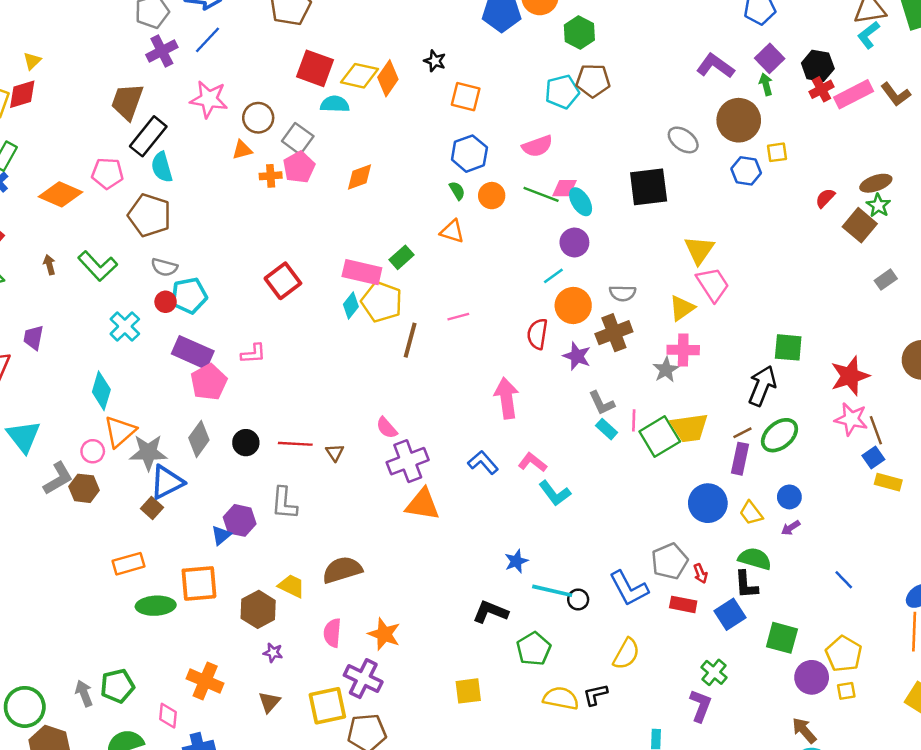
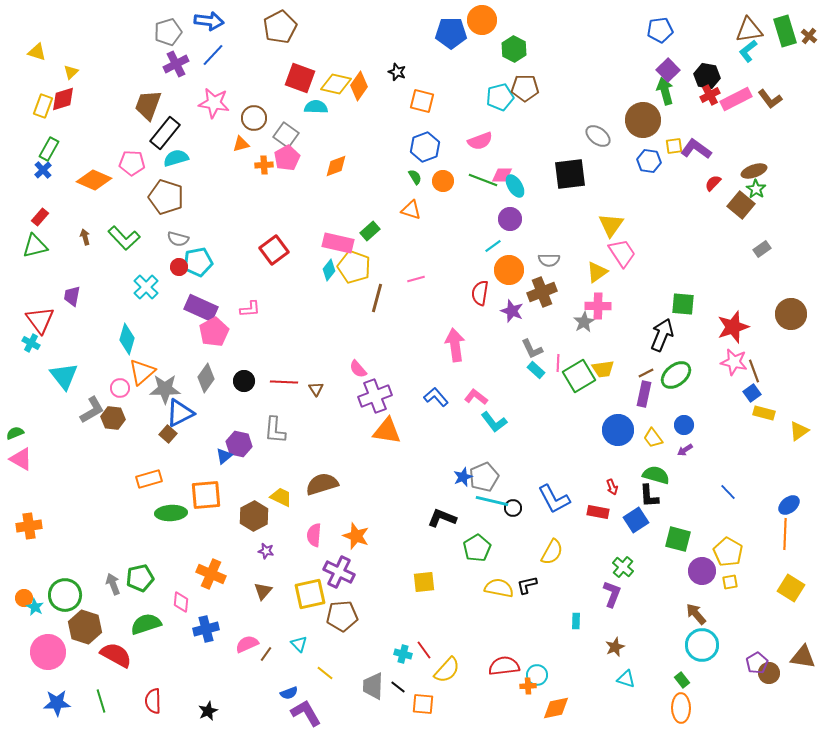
purple L-shape: (715, 66) -> (696, 149), moved
green arrow: (766, 84) -> (665, 91), size x1.5
cyan semicircle: (162, 167) -> (176, 158), turned 90
yellow trapezoid: (689, 428) -> (603, 369), size x0.7
gray pentagon: (670, 561) -> (484, 477), moved

